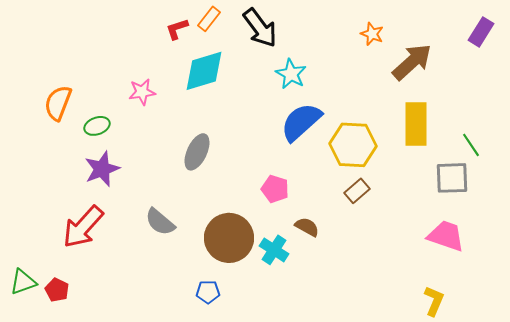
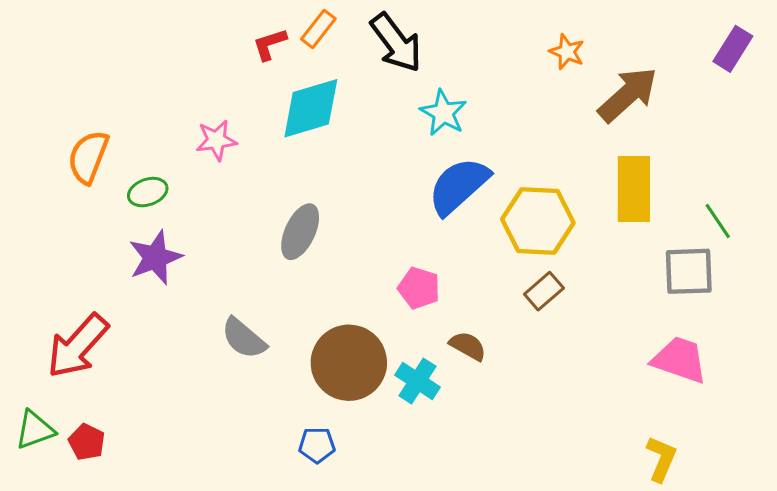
red arrow: (83, 227) -> (78, 346), moved

